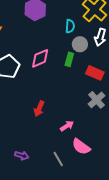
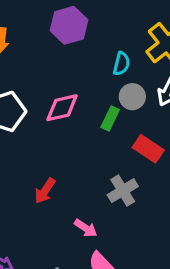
gray cross: (97, 100) -> (123, 191), moved
pink arrow: (67, 126) -> (86, 228), turned 56

